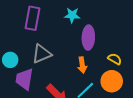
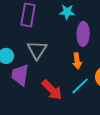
gray triangle: (42, 54) -> (37, 50), turned -35

